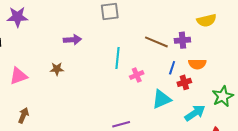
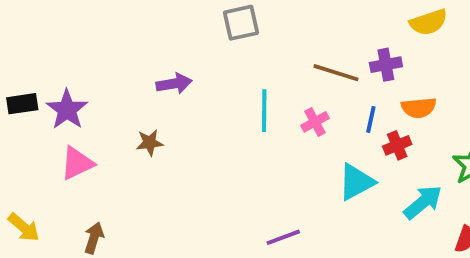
purple star: (17, 17) -> (67, 110), moved, turned -30
pink cross: (137, 75) -> (315, 122), moved

